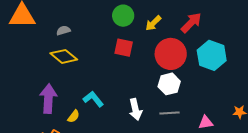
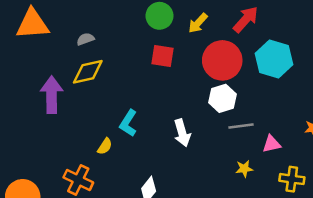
yellow diamond: (64, 56) -> (88, 72), turned -48
purple arrow: (48, 99) -> (52, 95), moved
cyan L-shape: (93, 99) -> (128, 123), turned -105
gray line: (170, 113) -> (241, 126), moved

